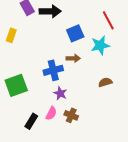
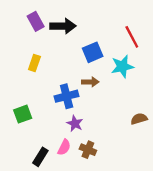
yellow rectangle: (11, 35) -> (34, 63), moved
brown semicircle: (105, 82) -> (139, 119), moved
green square: (16, 85) -> (23, 114), size x0.7

